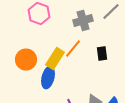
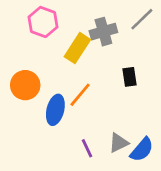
orange line: (73, 49) -> (80, 95), moved
yellow rectangle: (55, 59) -> (77, 48), moved

